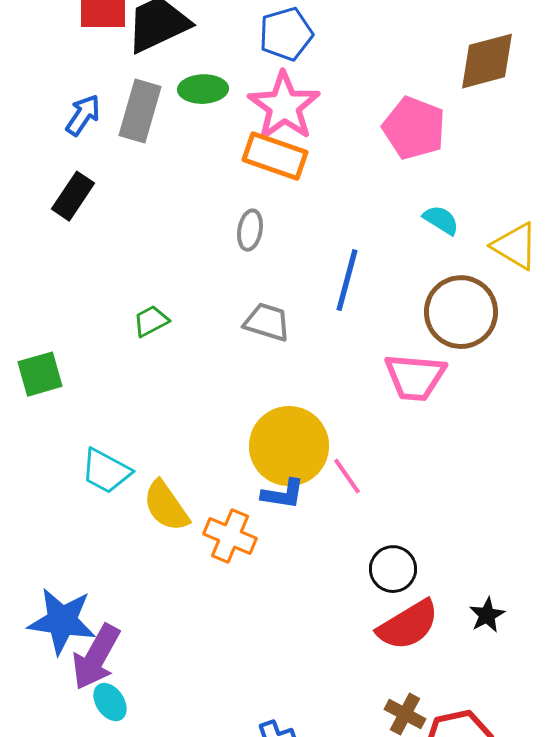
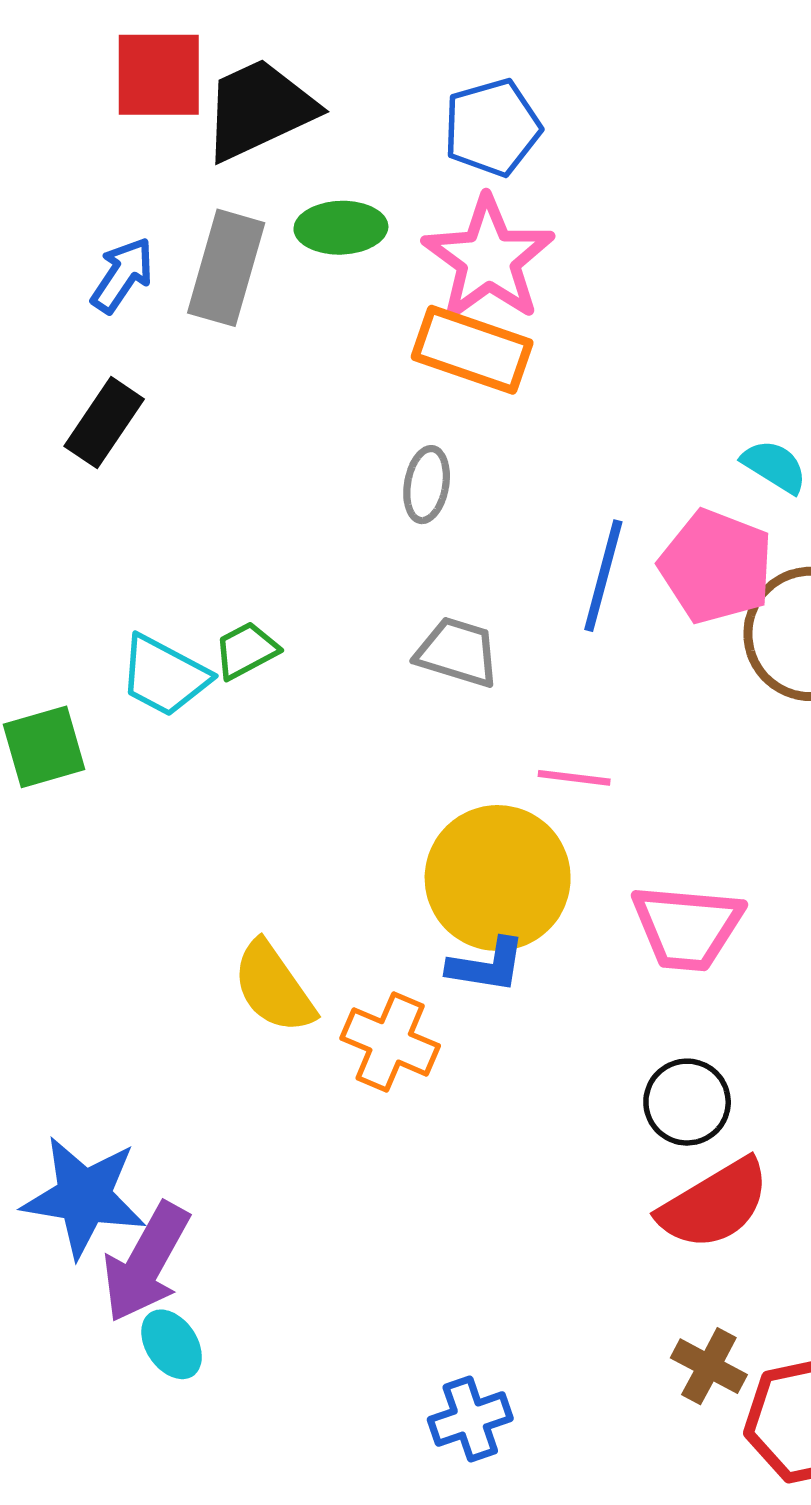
pink pentagon: (414, 128) -> (716, 567), moved
pink trapezoid: (415, 377) -> (687, 927), moved
cyan trapezoid: (106, 471) -> (164, 676), moved
pink line: (347, 476) -> (574, 778), moved, turned -48

